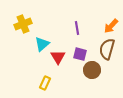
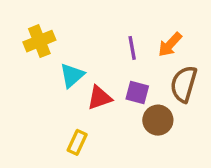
orange arrow: (111, 26) -> (170, 44), moved
red triangle: (58, 57) -> (99, 98), turned 42

